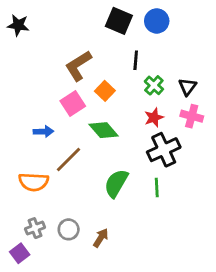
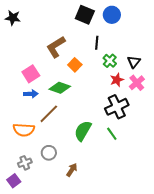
pink square: (73, 104) -> (31, 74), moved
pink cross: (192, 116) -> (137, 83), turned 35
red star: (154, 118) -> (117, 80), moved
green diamond: (104, 130) -> (60, 88), moved, turned -30
green line: (157, 187) -> (112, 134), turned -32
gray circle: (69, 229) -> (49, 153), moved

